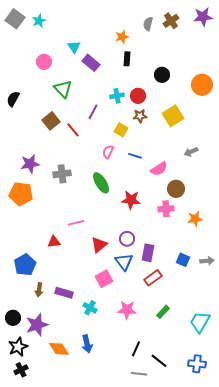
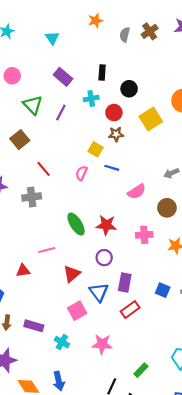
orange star: (122, 37) -> (96, 21), moved
cyan triangle: (74, 47) -> (52, 38), moved
black circle: (162, 75) -> (129, 89), moved
cyan cross: (117, 96) -> (91, 98), moved
purple line: (93, 112) -> (61, 113), moved
yellow square: (173, 116) -> (151, 119), moved
red line: (73, 130) -> (44, 169), moved
blue line: (135, 156) -> (112, 168), moved
green ellipse: (101, 183) -> (76, 224), moved
brown circle: (176, 189) -> (167, 208), moved
purple circle: (127, 239) -> (104, 258), moved
green rectangle: (163, 312) -> (141, 370), moved

